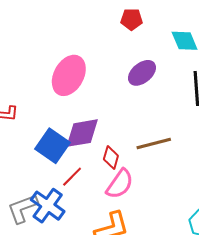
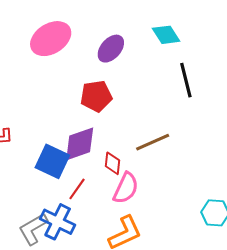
red pentagon: (132, 19) -> (96, 96), moved, size x1.4
purple ellipse: (142, 73) -> (111, 49), moved
pink ellipse: (69, 75) -> (51, 39), moved, turned 39

